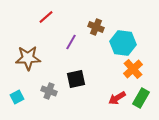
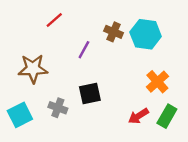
cyan hexagon: (123, 43) -> (146, 34), moved
cyan square: (17, 97) -> (20, 115), size x1.5

